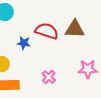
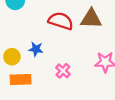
blue star: (24, 43) -> (36, 49), moved

